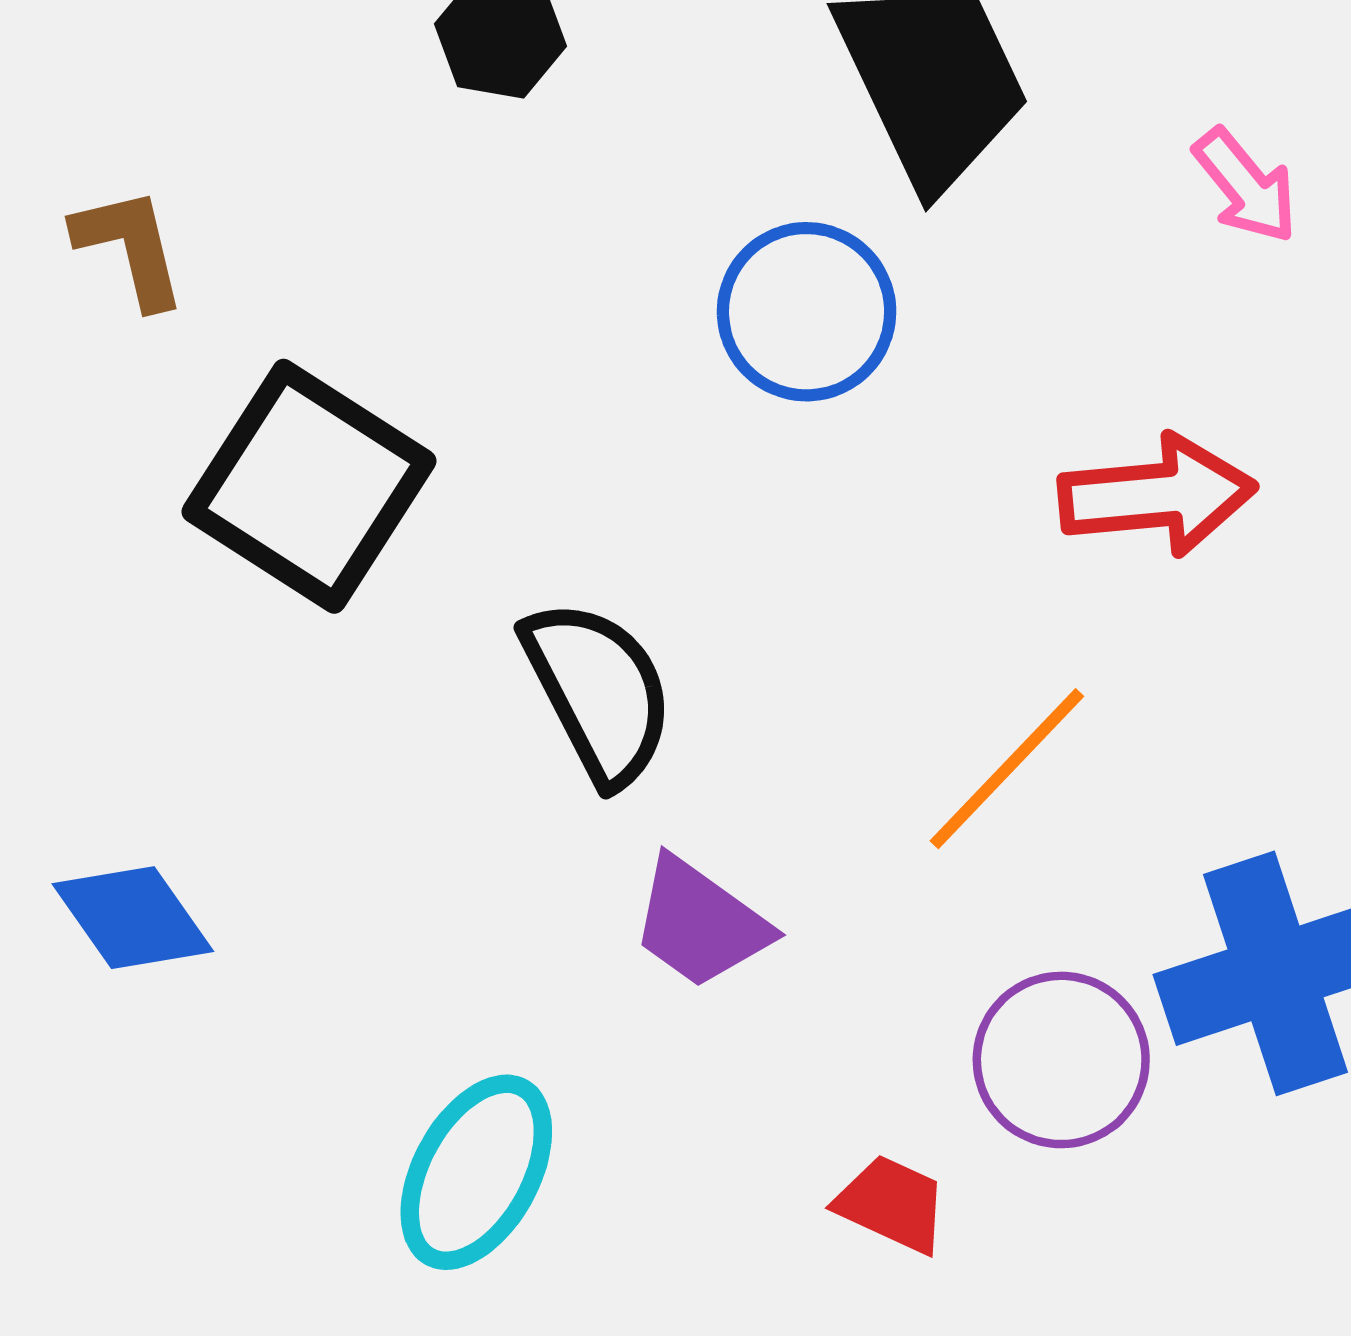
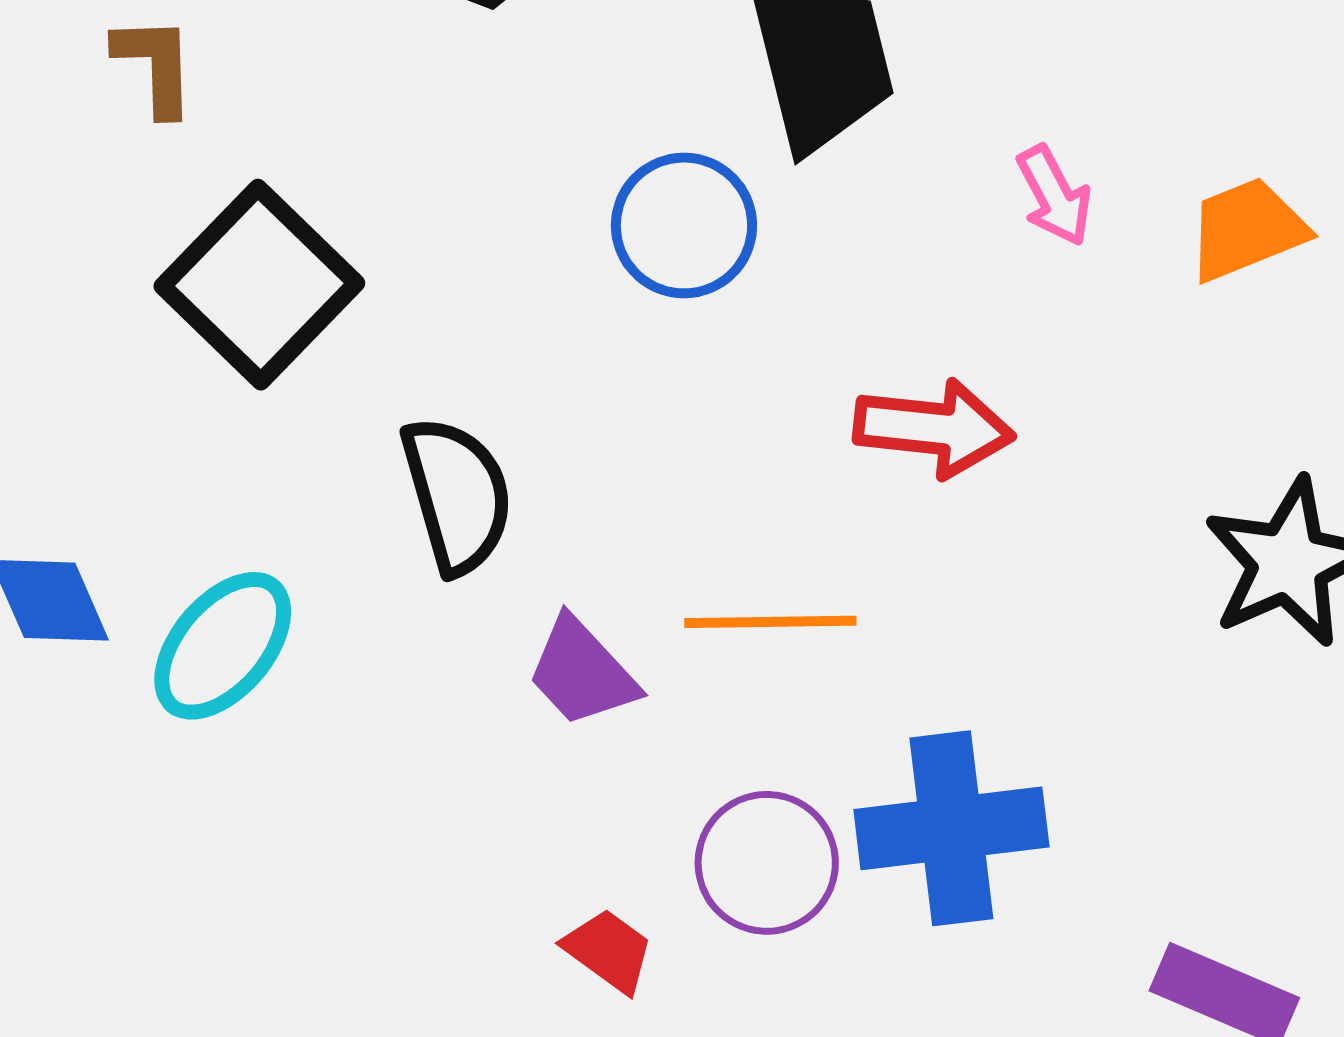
orange line: (1007, 769) -> (770, 622), turned 34
purple trapezoid: (700, 923) -> (582, 672), moved
cyan ellipse: (476, 1172) -> (223, 646), moved

